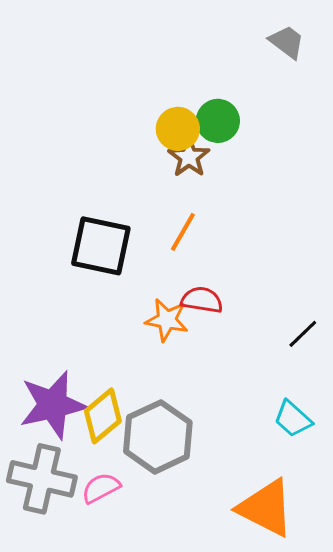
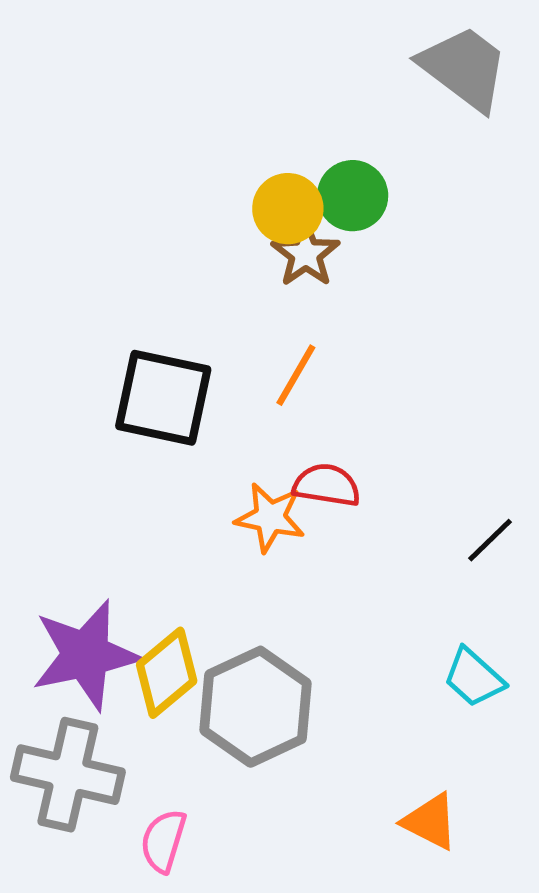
gray trapezoid: (287, 42) -> (464, 68), size x1.6
pink semicircle: (101, 488) -> (163, 841), moved, turned -45
orange triangle: (266, 508) -> (430, 821), size x0.6

